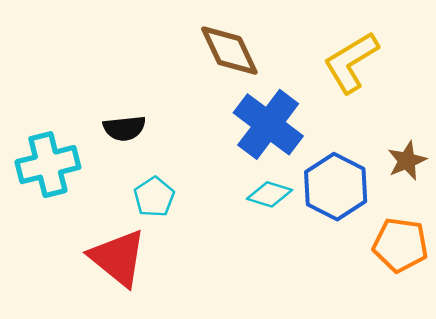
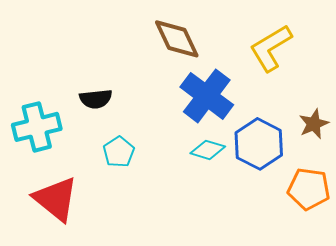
red triangle: (118, 258) -> (56, 199), moved

